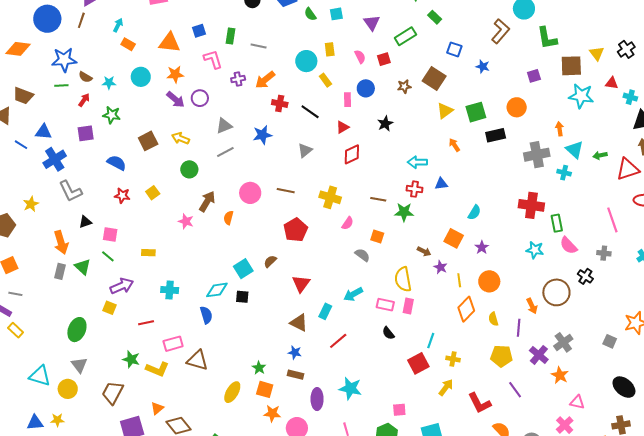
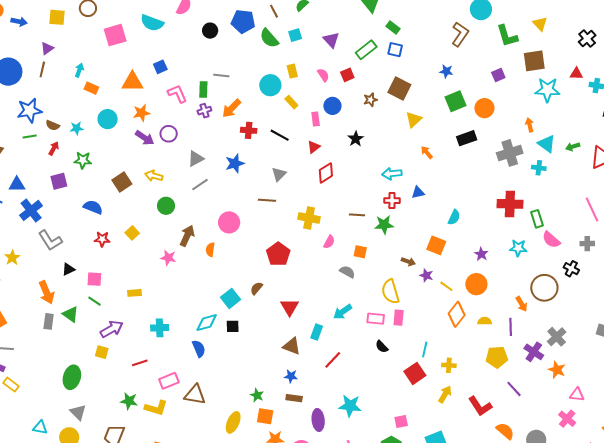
green semicircle: (310, 14) -> (269, 38), size x1.5
green rectangle: (231, 36) -> (203, 90), moved
blue square: (454, 49) -> (395, 50), moved
yellow triangle: (597, 53) -> (540, 24), moved
green square: (476, 112) -> (455, 101), moved
brown line: (286, 191) -> (267, 200), moved
purple star: (482, 247) -> (481, 254), moved
yellow line: (459, 280) -> (446, 286), turned -40
yellow semicircle: (493, 319) -> (485, 321), turned 112
cyan triangle: (40, 376) -> (40, 427), size x0.7

